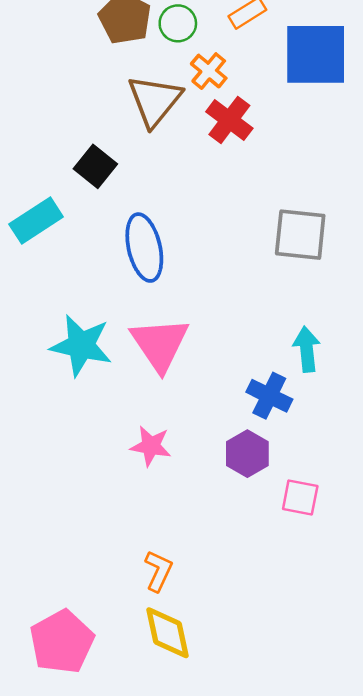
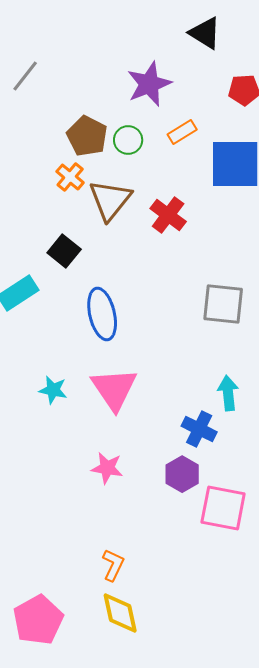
orange cross: (209, 71) -> (70, 177), moved
cyan star: (81, 345) -> (53, 390), size x0.6
pink square: (300, 497) -> (223, 508), size x1.6

